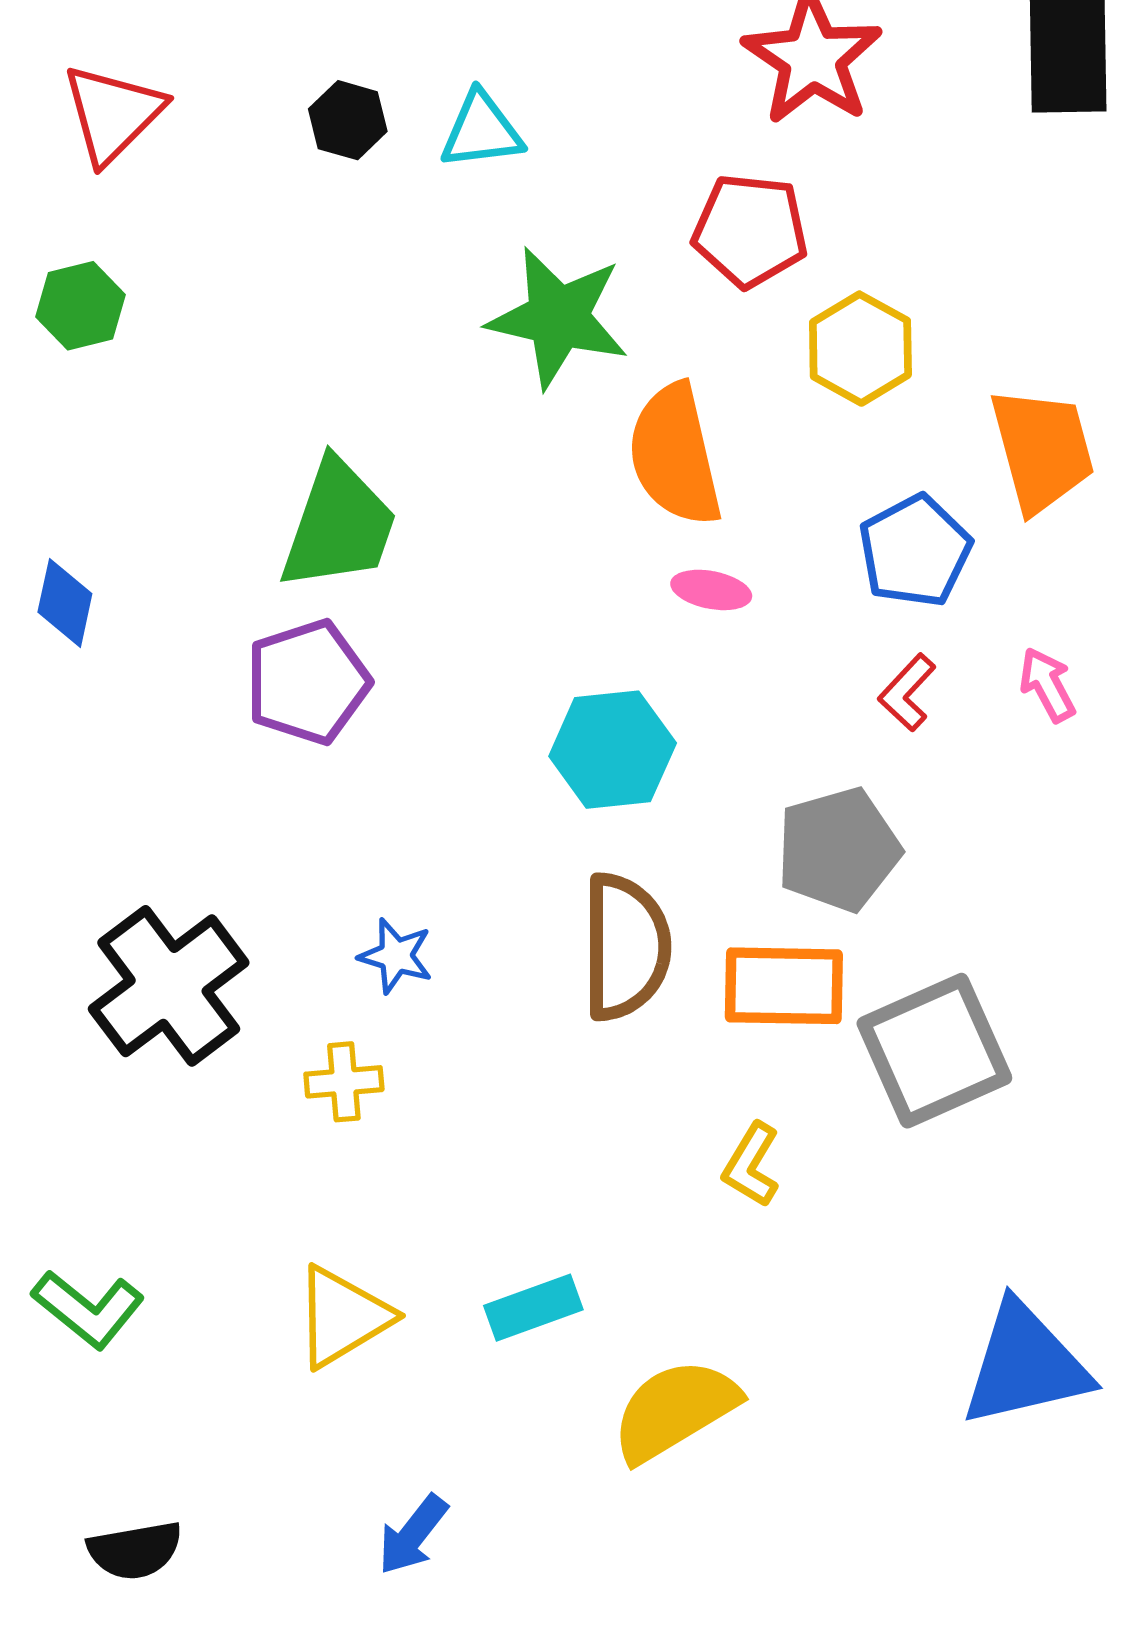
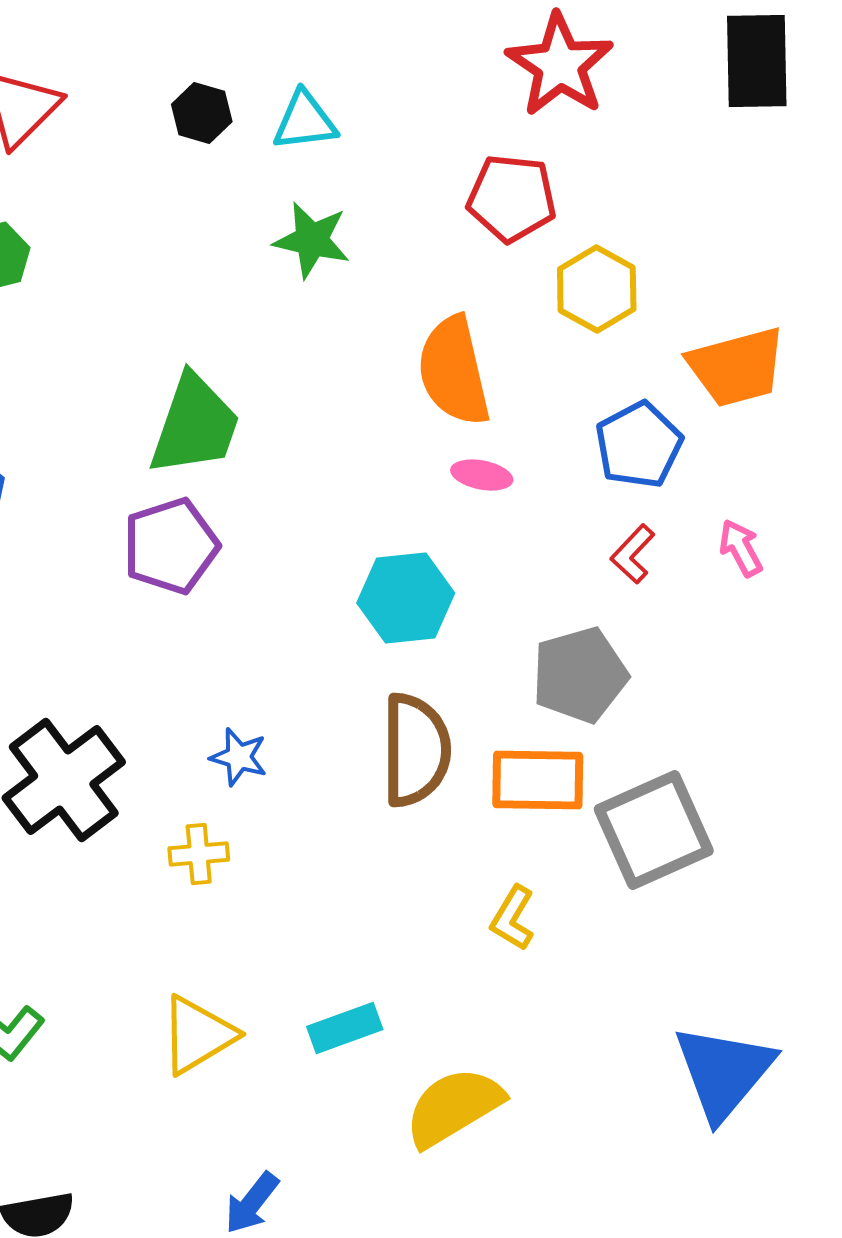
green star: (558, 317) -> (312, 240), moved, size x0.7
orange trapezoid: (1042, 450) -> (737, 367), turned 90
blue triangle: (1025, 1365) -> (724, 1072), turned -37

